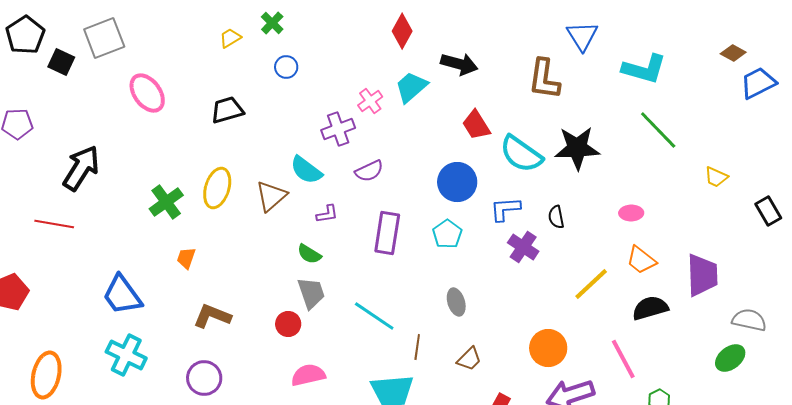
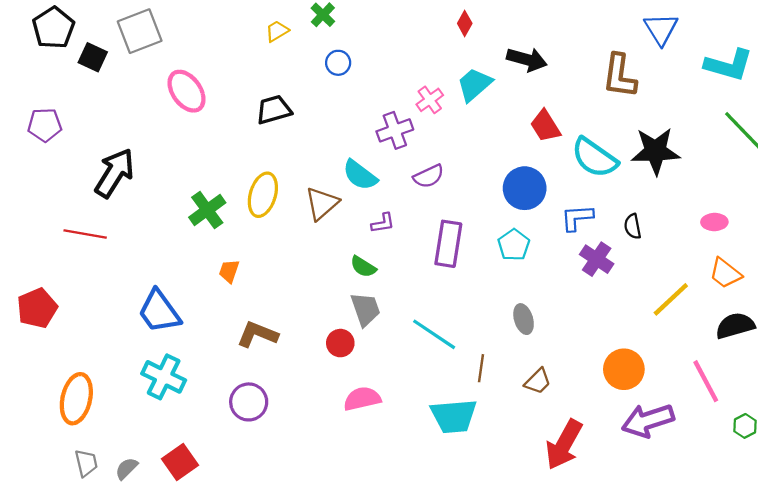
red diamond: (402, 31) -> (465, 23), size x0.7

